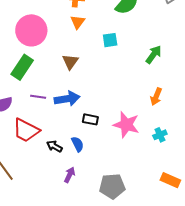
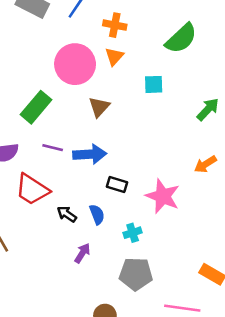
pink circle: (31, 30) -> (75, 64), moved
orange arrow: (156, 97) -> (205, 164), turned 30
cyan cross: (160, 135) -> (133, 233), moved

